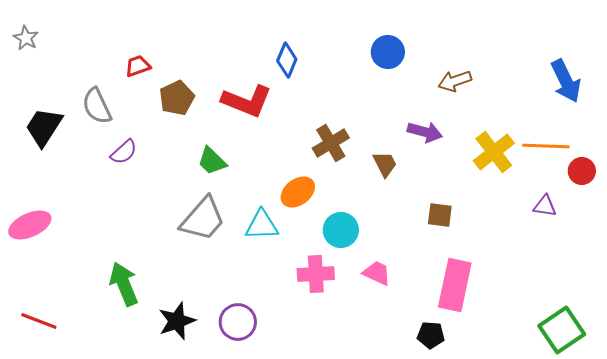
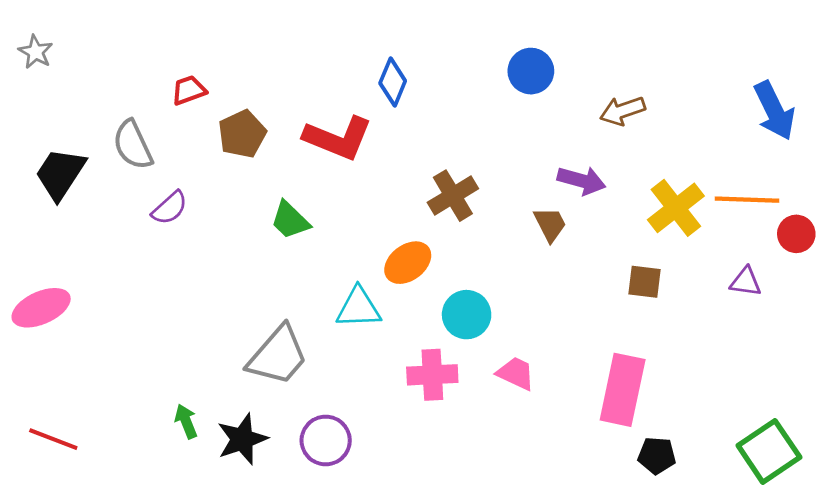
brown trapezoid: (385, 164) -> (550, 224), moved
brown square: (440, 215) -> (644, 282), moved
gray trapezoid: (203, 219) -> (278, 356), moved
green arrow: (124, 284) -> (186, 421), moved, size x0.6
black pentagon: (431, 335) -> (657, 456), moved

